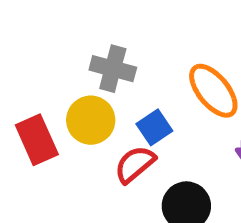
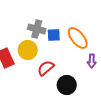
blue square: (154, 127) -> (54, 35), moved, turned 32

